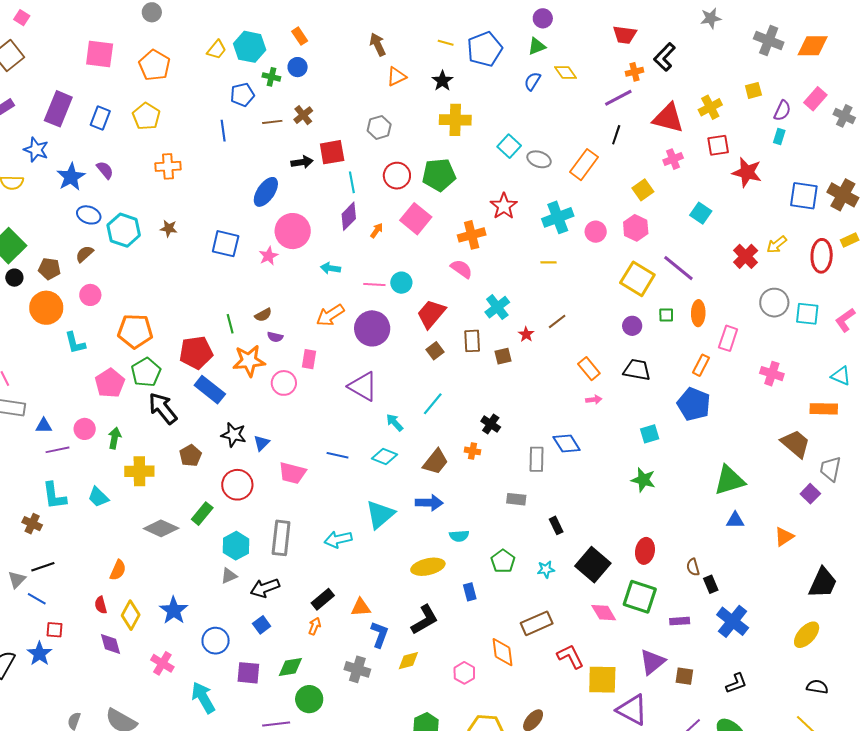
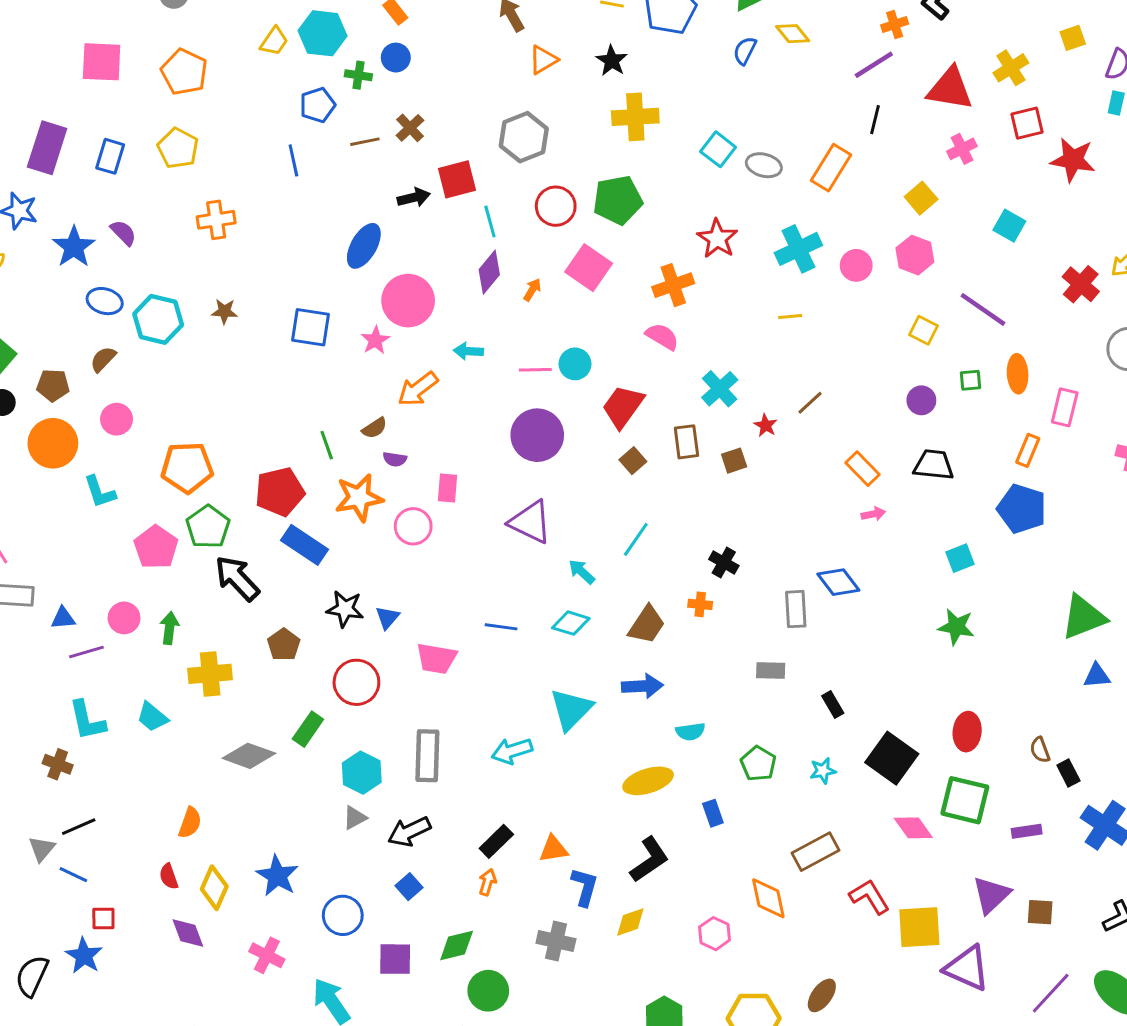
gray hexagon: (379, 127) -> (524, 137), size x1.4
yellow square: (637, 279) -> (924, 330), size x0.6
orange arrow: (330, 315) -> (418, 389), moved

